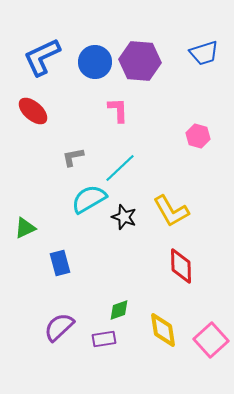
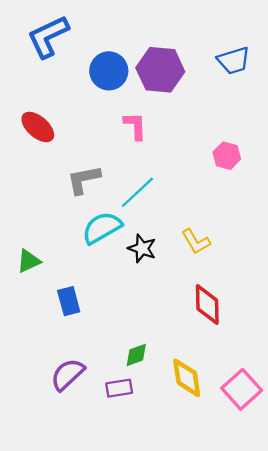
blue L-shape: (42, 57) -> (48, 37), moved
gray L-shape: (73, 157) -> (84, 180), size x1.4
yellow L-shape: (171, 211) -> (196, 242), size x0.7

